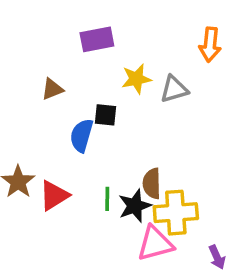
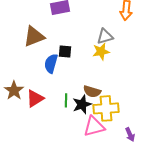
yellow star: (136, 79) -> (101, 51), moved
brown triangle: (52, 89) -> (34, 36), size x1.6
brown semicircle: (152, 183) -> (92, 91), turned -72

